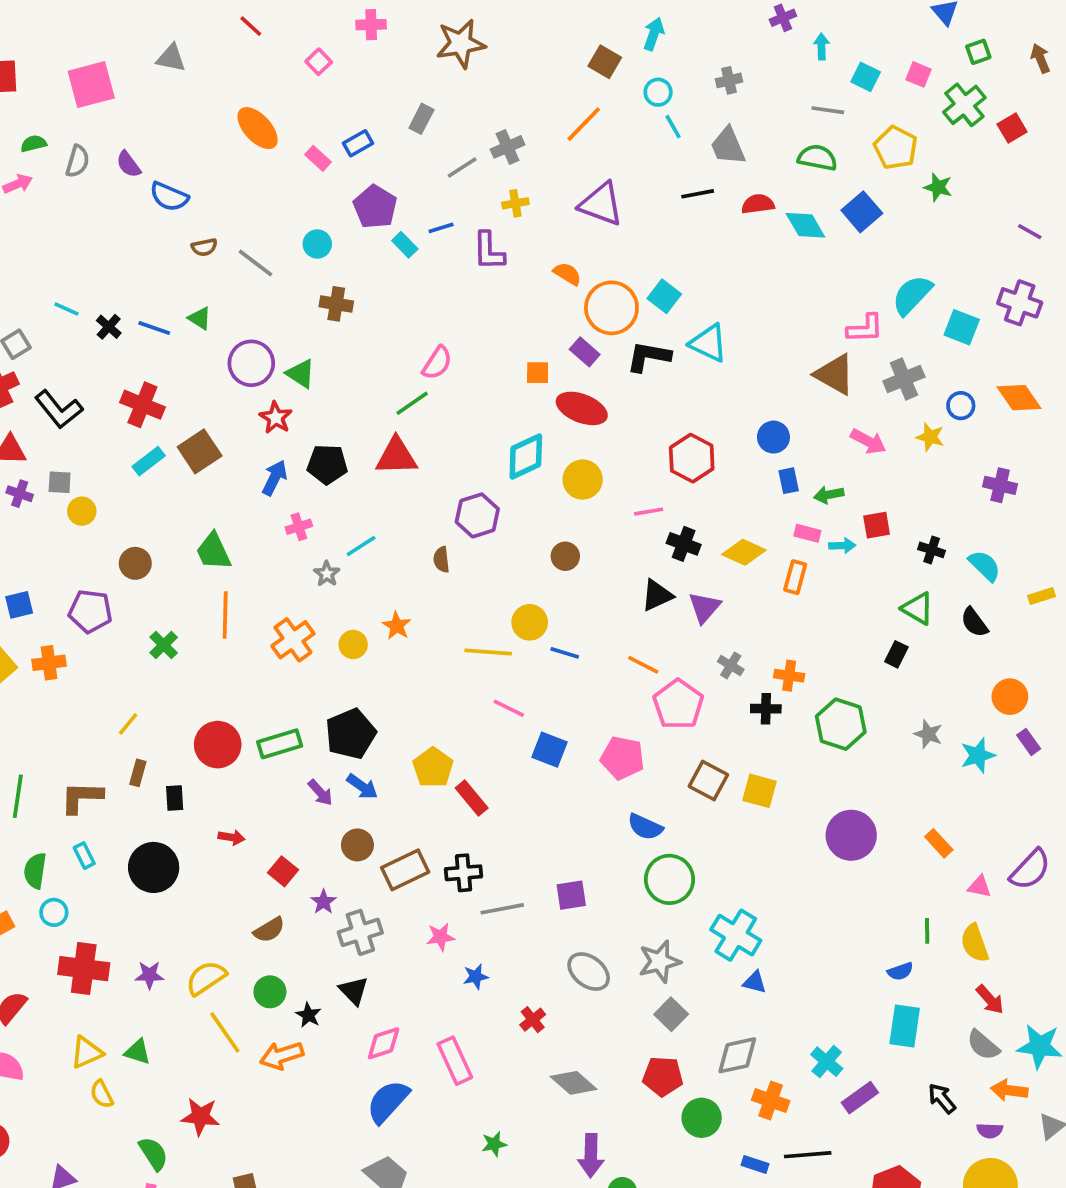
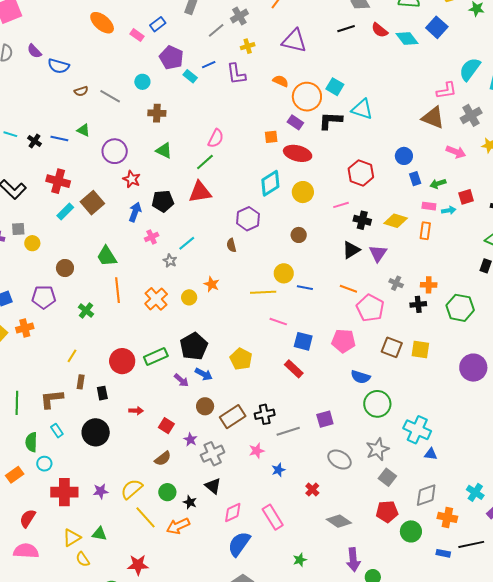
red semicircle: (758, 204) -> (380, 30), turned -126
green triangle: (301, 374) -> (164, 150), moved
red rectangle: (472, 798) -> (294, 369), moved

